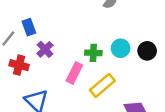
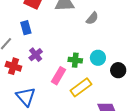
blue rectangle: (29, 27) -> (26, 28), moved
black circle: (147, 51) -> (118, 70), moved

